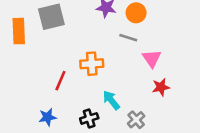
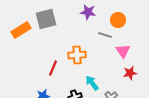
orange circle: (136, 13) -> (118, 20), moved
orange rectangle: (19, 31) -> (21, 30), turned 60

